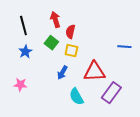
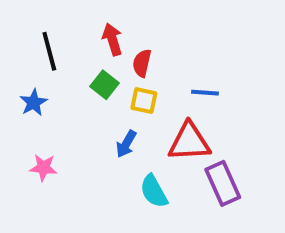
blue line: (124, 47) -> (205, 93), moved
blue star: (25, 52) -> (34, 103), moved
purple rectangle: (111, 93) -> (223, 183), turned -60

